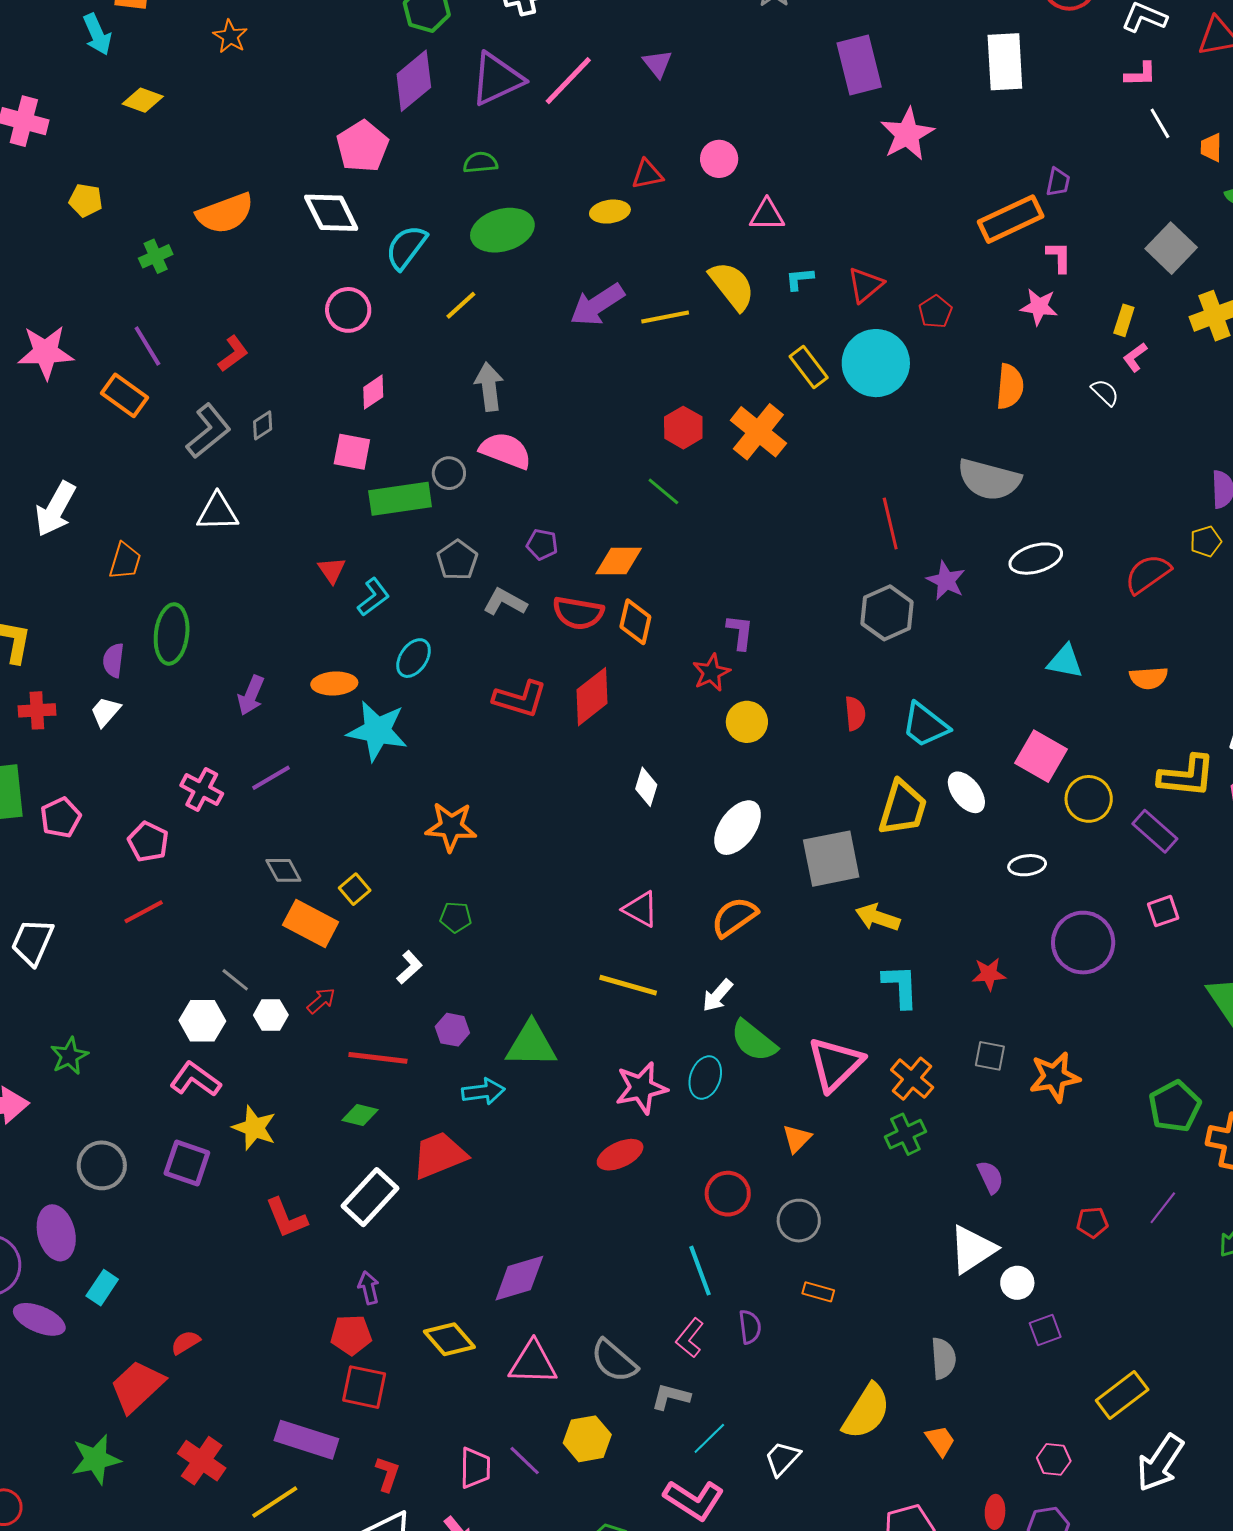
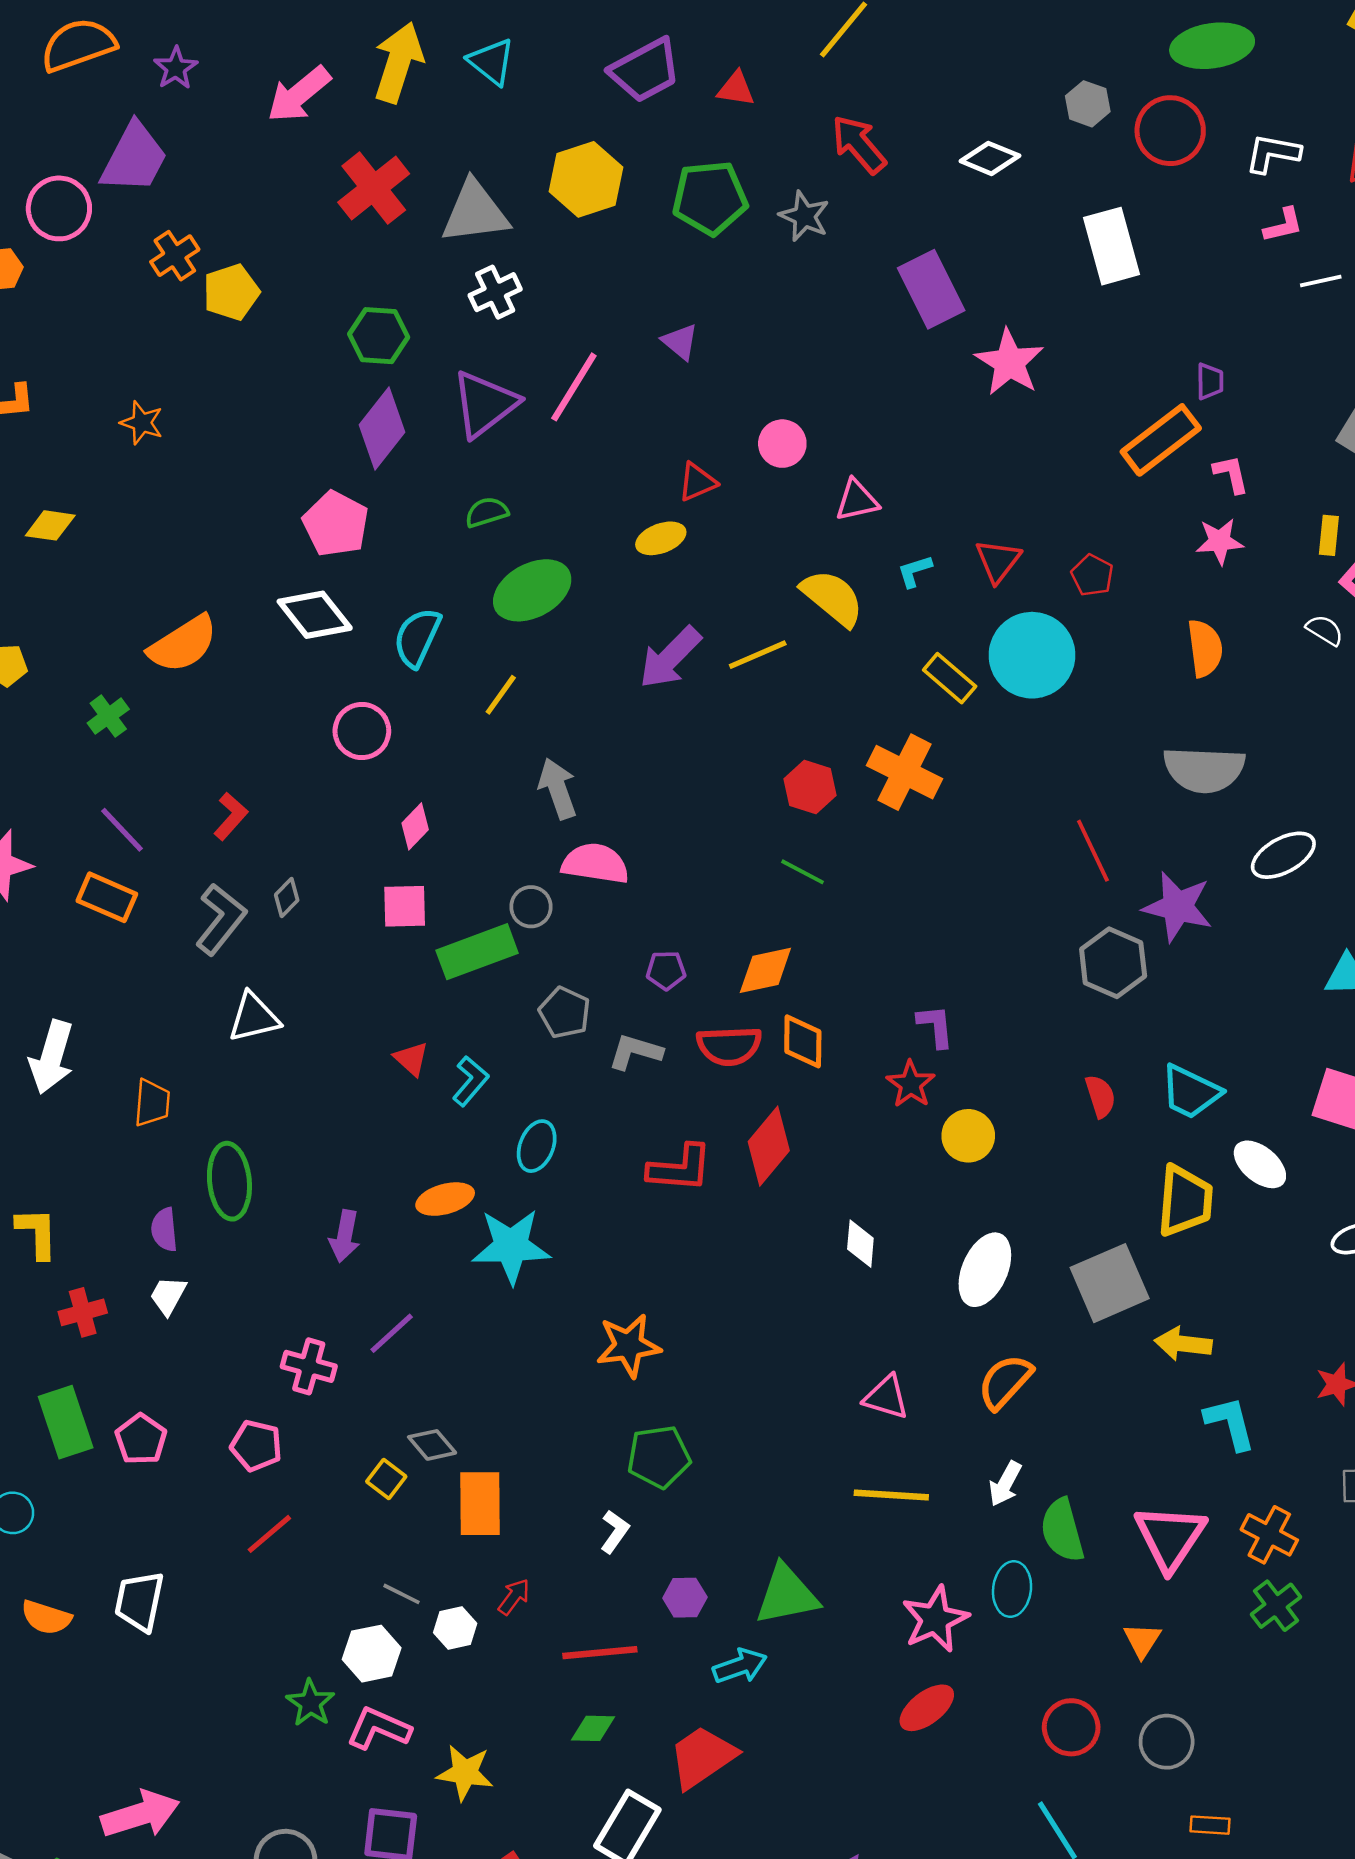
white line: (1160, 123) -> (1321, 281), turned -60
purple star: (946, 581) -> (1178, 907), size x1.4
yellow square: (355, 889) -> (386, 1479), moved
green pentagon: (456, 917) -> (659, 1457), size x1.6
orange rectangle: (311, 924) -> (480, 1504), turned 74
green semicircle: (754, 1041) -> (1062, 1530), turned 48
green star: (69, 1056) -> (310, 1703), moved

